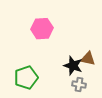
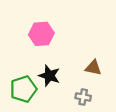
black star: (73, 66) -> (49, 76), moved

